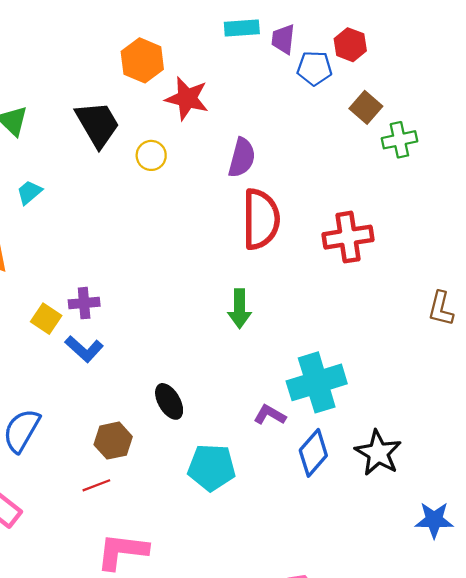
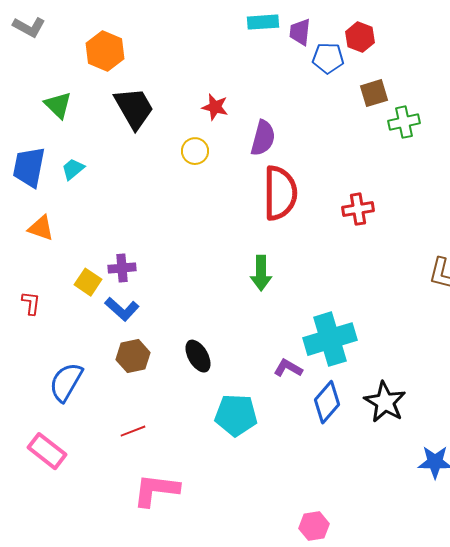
orange hexagon: (142, 60) -> (105, 51), moved
red star: (187, 98) -> (215, 107), moved, size x0.7
brown square: (366, 107) -> (374, 93), turned 32
yellow circle: (151, 155) -> (195, 151), moved
red cross: (348, 237) -> (358, 209), size x0.7
brown hexagon: (113, 441) -> (133, 356), moved

